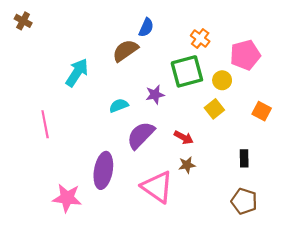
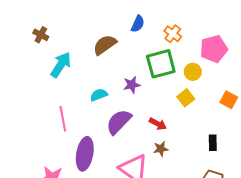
brown cross: (23, 21) -> (41, 35), moved
blue semicircle: (146, 27) -> (138, 24), moved
pink line: (45, 124) -> (63, 119), moved

